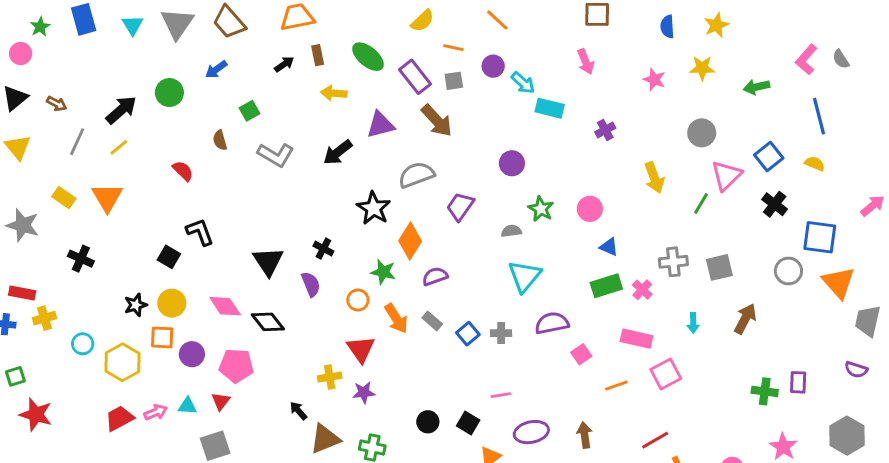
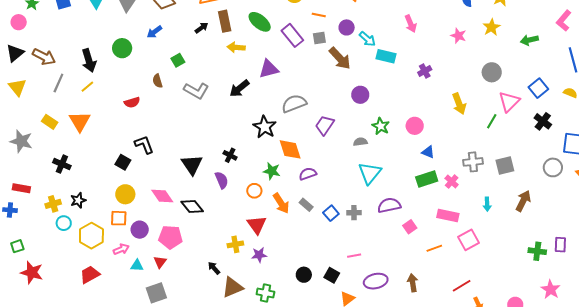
brown rectangle: (318, 55) -> (225, 21), size x1.5
yellow star: (702, 68) -> (492, 27), turned -30
brown arrow: (57, 104) -> (44, 57), size x1.6
black arrow: (121, 110) -> (89, 61), turned 115
brown arrow: (437, 121) -> (340, 58), moved
red semicircle: (183, 171) -> (132, 102), turned 119
orange diamond: (410, 241) -> (290, 149), turned -50
black star: (136, 305) -> (78, 200), moved
yellow cross: (44, 318) -> (53, 204), moved
pink arrow: (156, 412) -> (121, 249), moved

